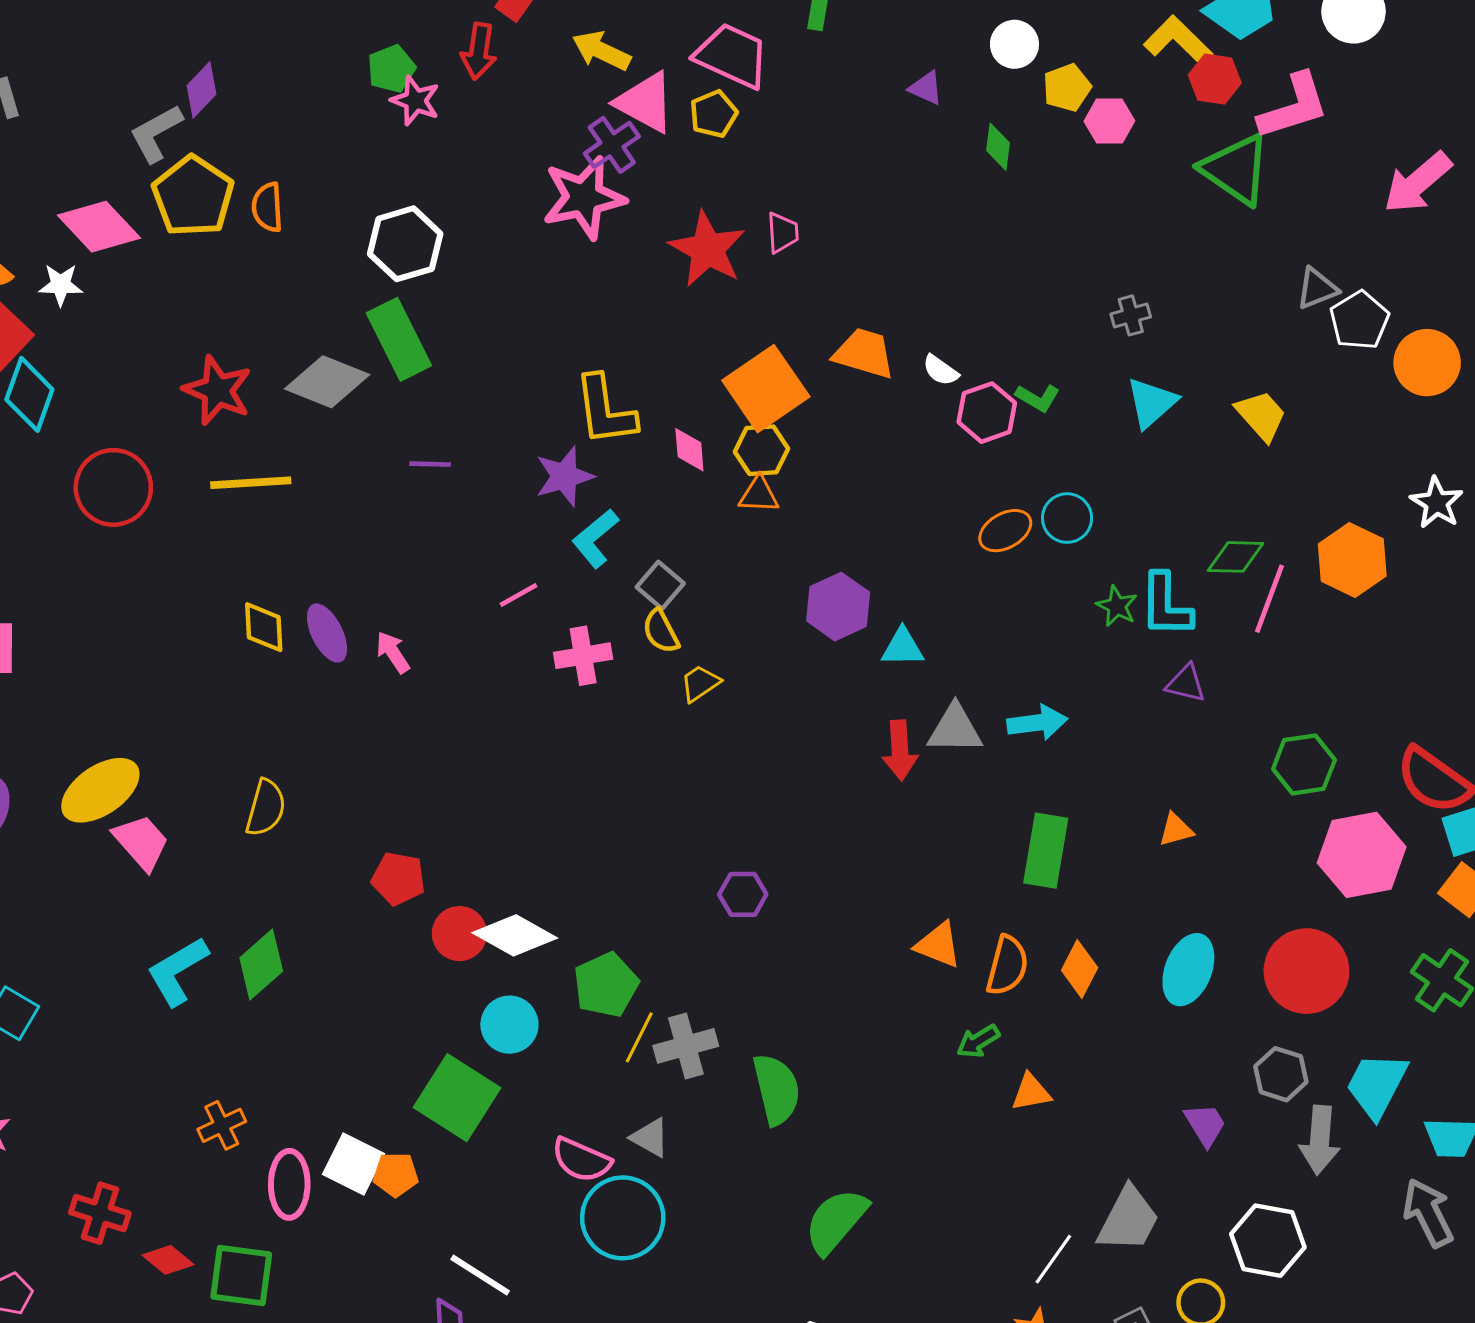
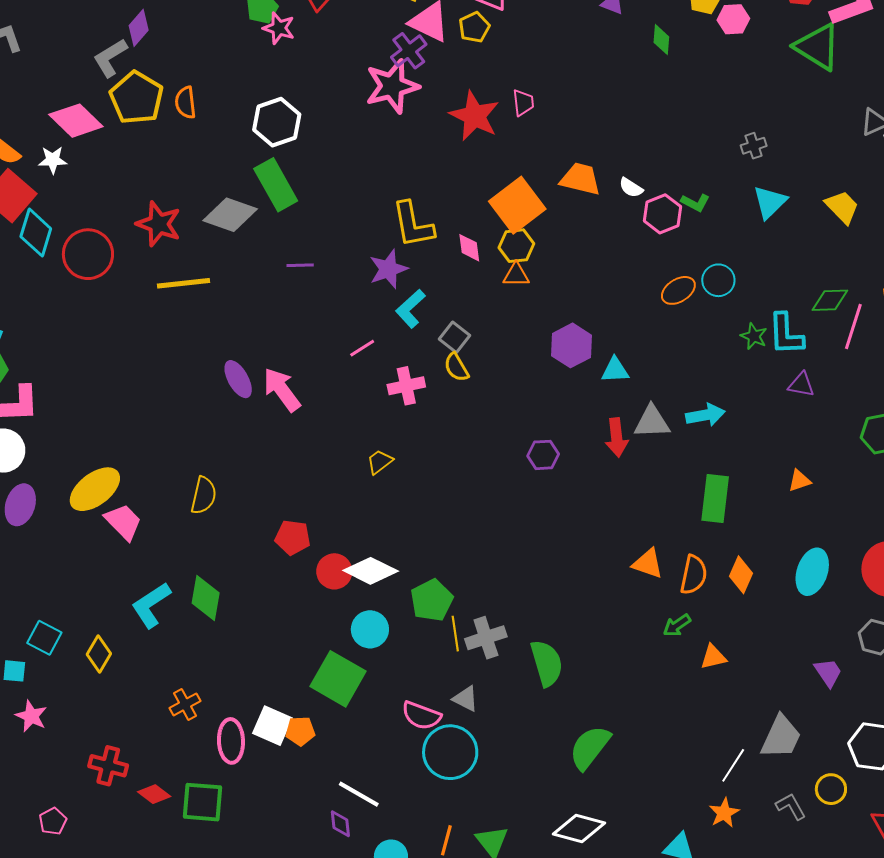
red circle: (113, 487) -> (88, 254), moved
yellow diamond: (264, 627) -> (99, 654), moved, turned 36
pink arrow: (393, 652) -> (282, 390), size x1.6
yellow trapezoid: (700, 683) -> (380, 462), moved
purple hexagon: (743, 894) -> (543, 455), moved
green diamond: (261, 964) -> (206, 598), turned -36
yellow line: (639, 1037) -> (455, 634), turned -32

